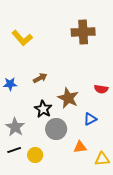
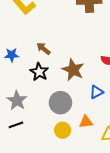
brown arrow: (40, 78) -> (43, 49), turned -112
black star: (43, 109) -> (39, 72), moved
yellow circle: (35, 155) -> (63, 130), moved

